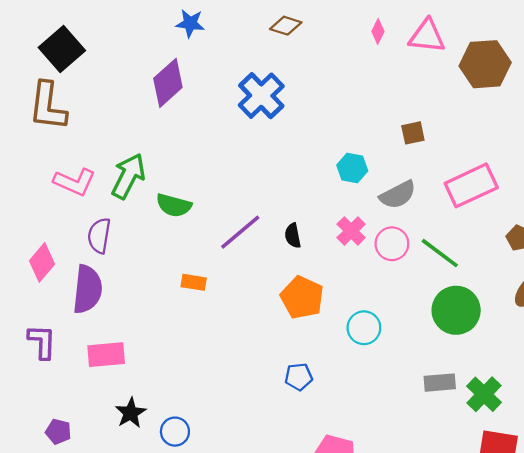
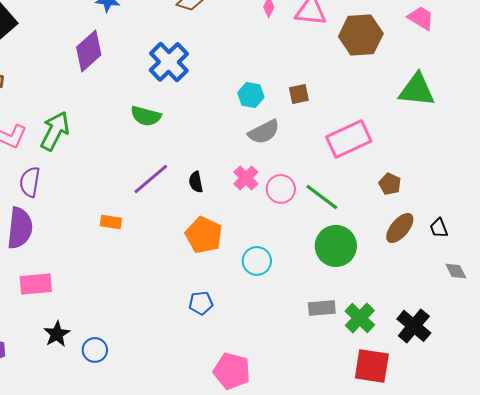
cyan hexagon: (352, 168) -> (251, 95), moved
gray semicircle: (398, 195) -> (264, 132), moved
green semicircle: (174, 205) -> (146, 116), moved

